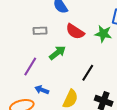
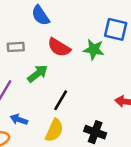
black line: (88, 73) -> (61, 100), moved

